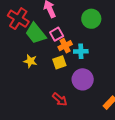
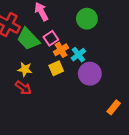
cyan cross: (81, 51) -> (78, 55), turned -32
purple circle: (83, 79) -> (90, 74), moved
red arrow: (60, 99) -> (23, 88), moved

